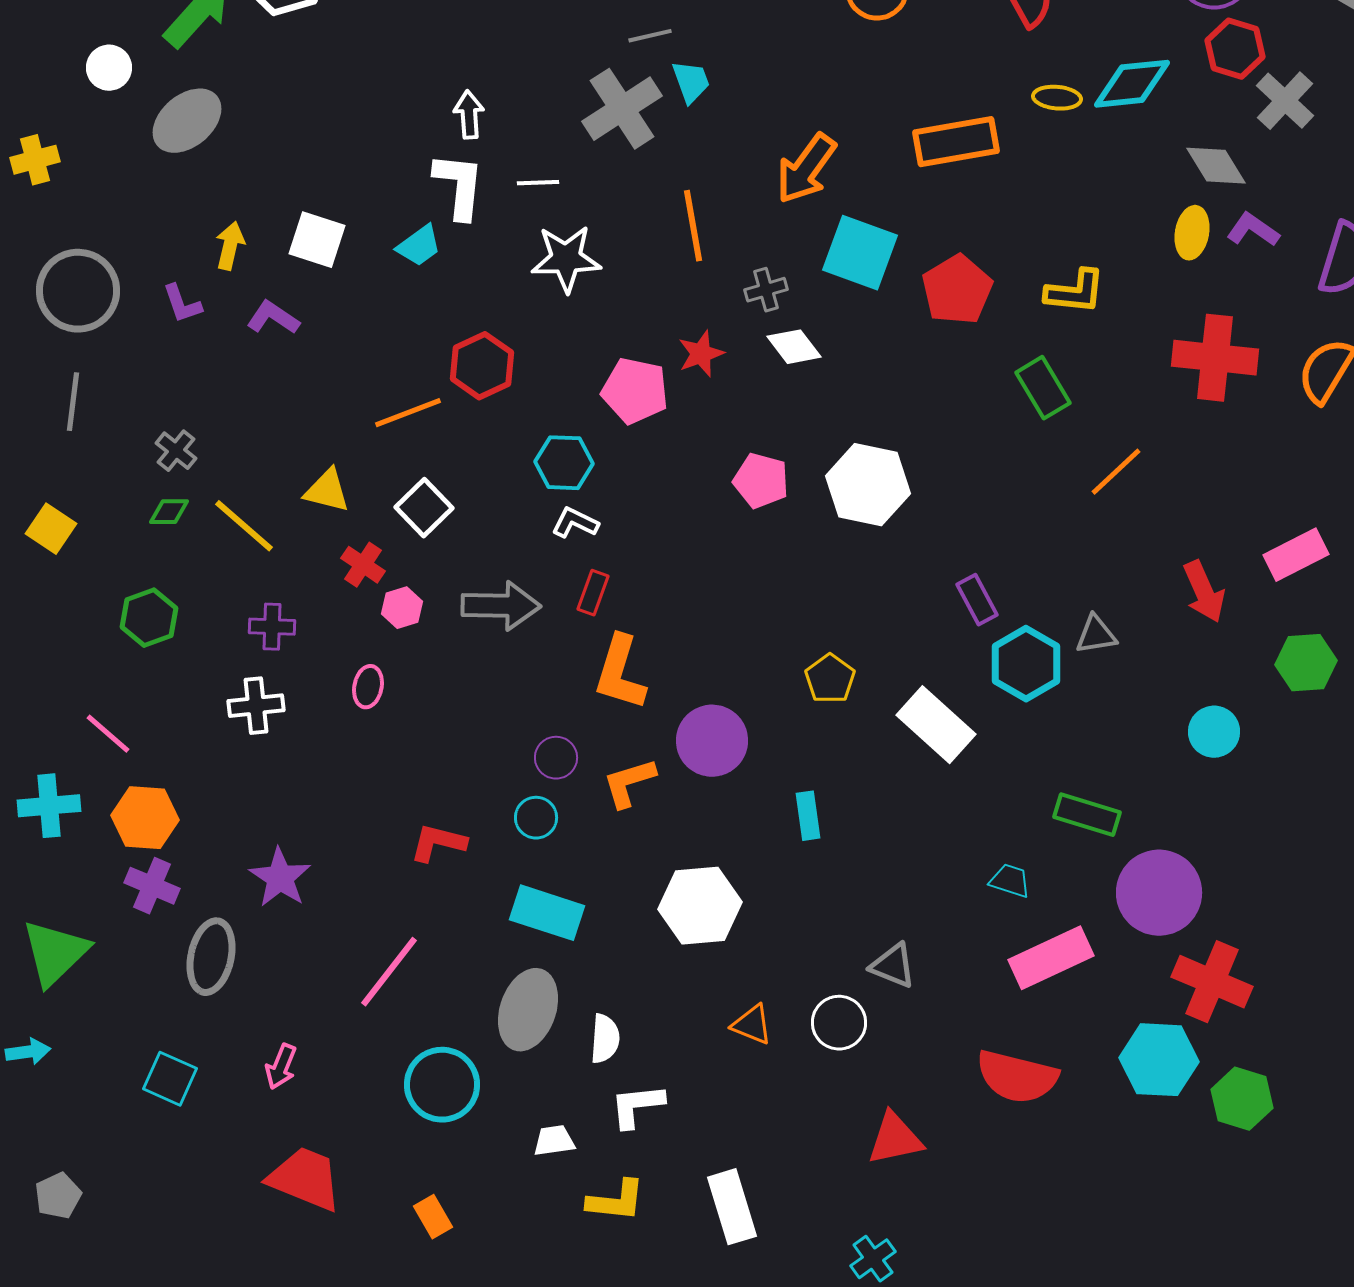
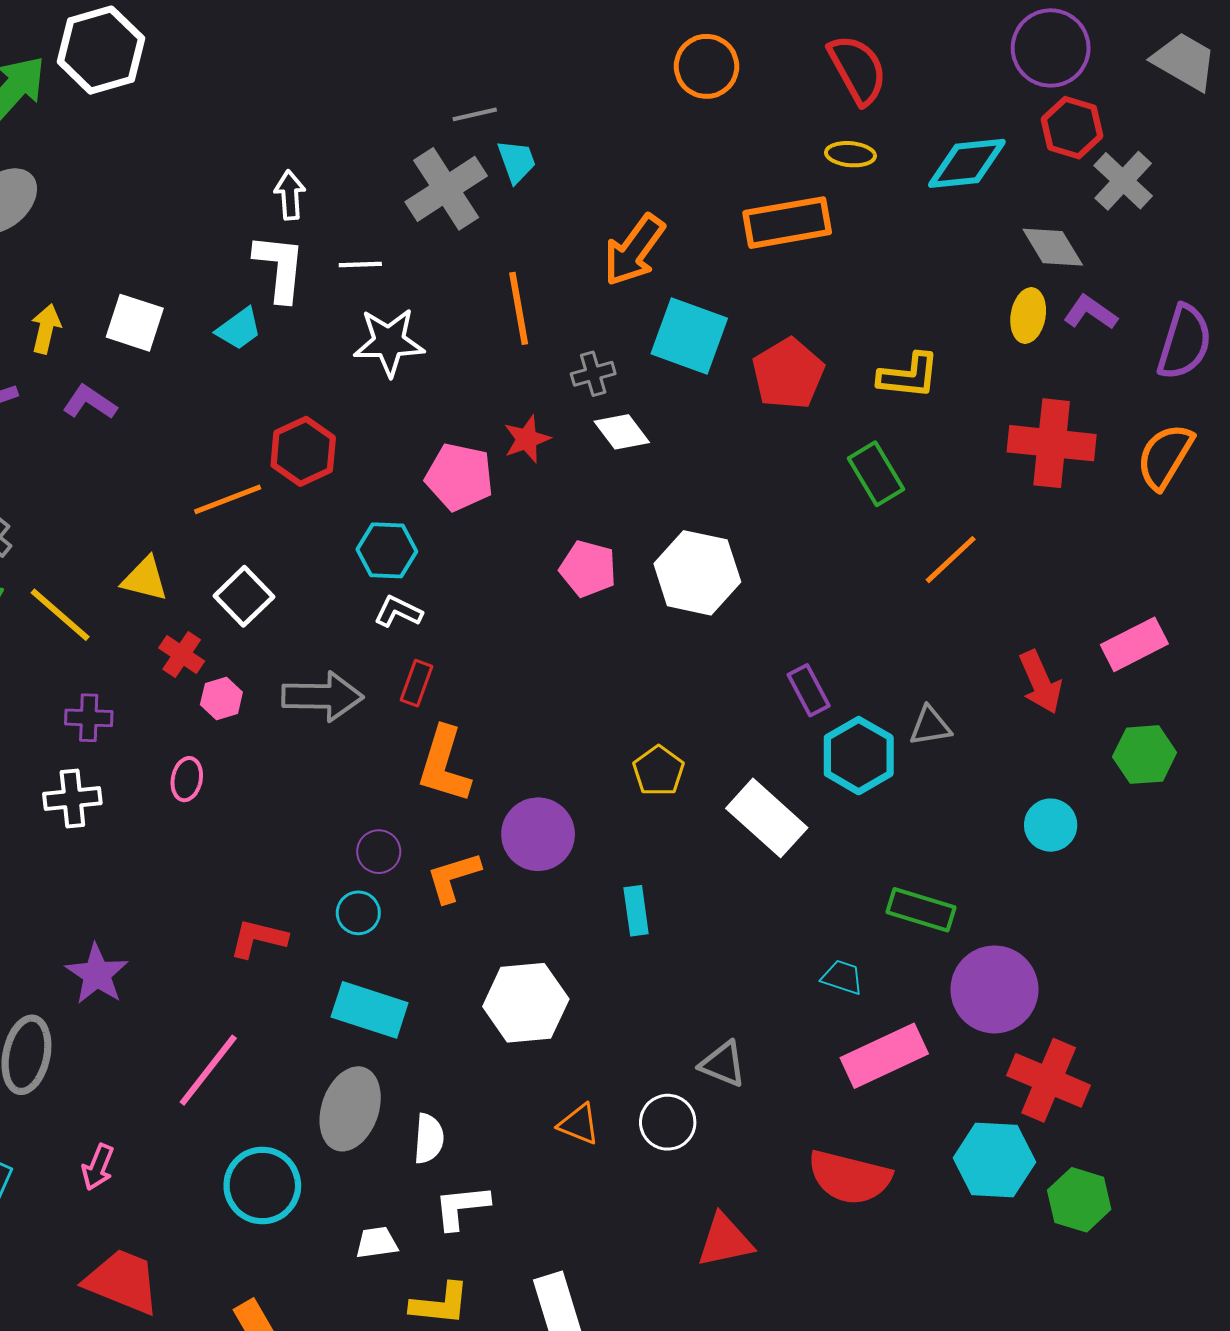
yellow ellipse: (1057, 98) -> (850, 154), moved

